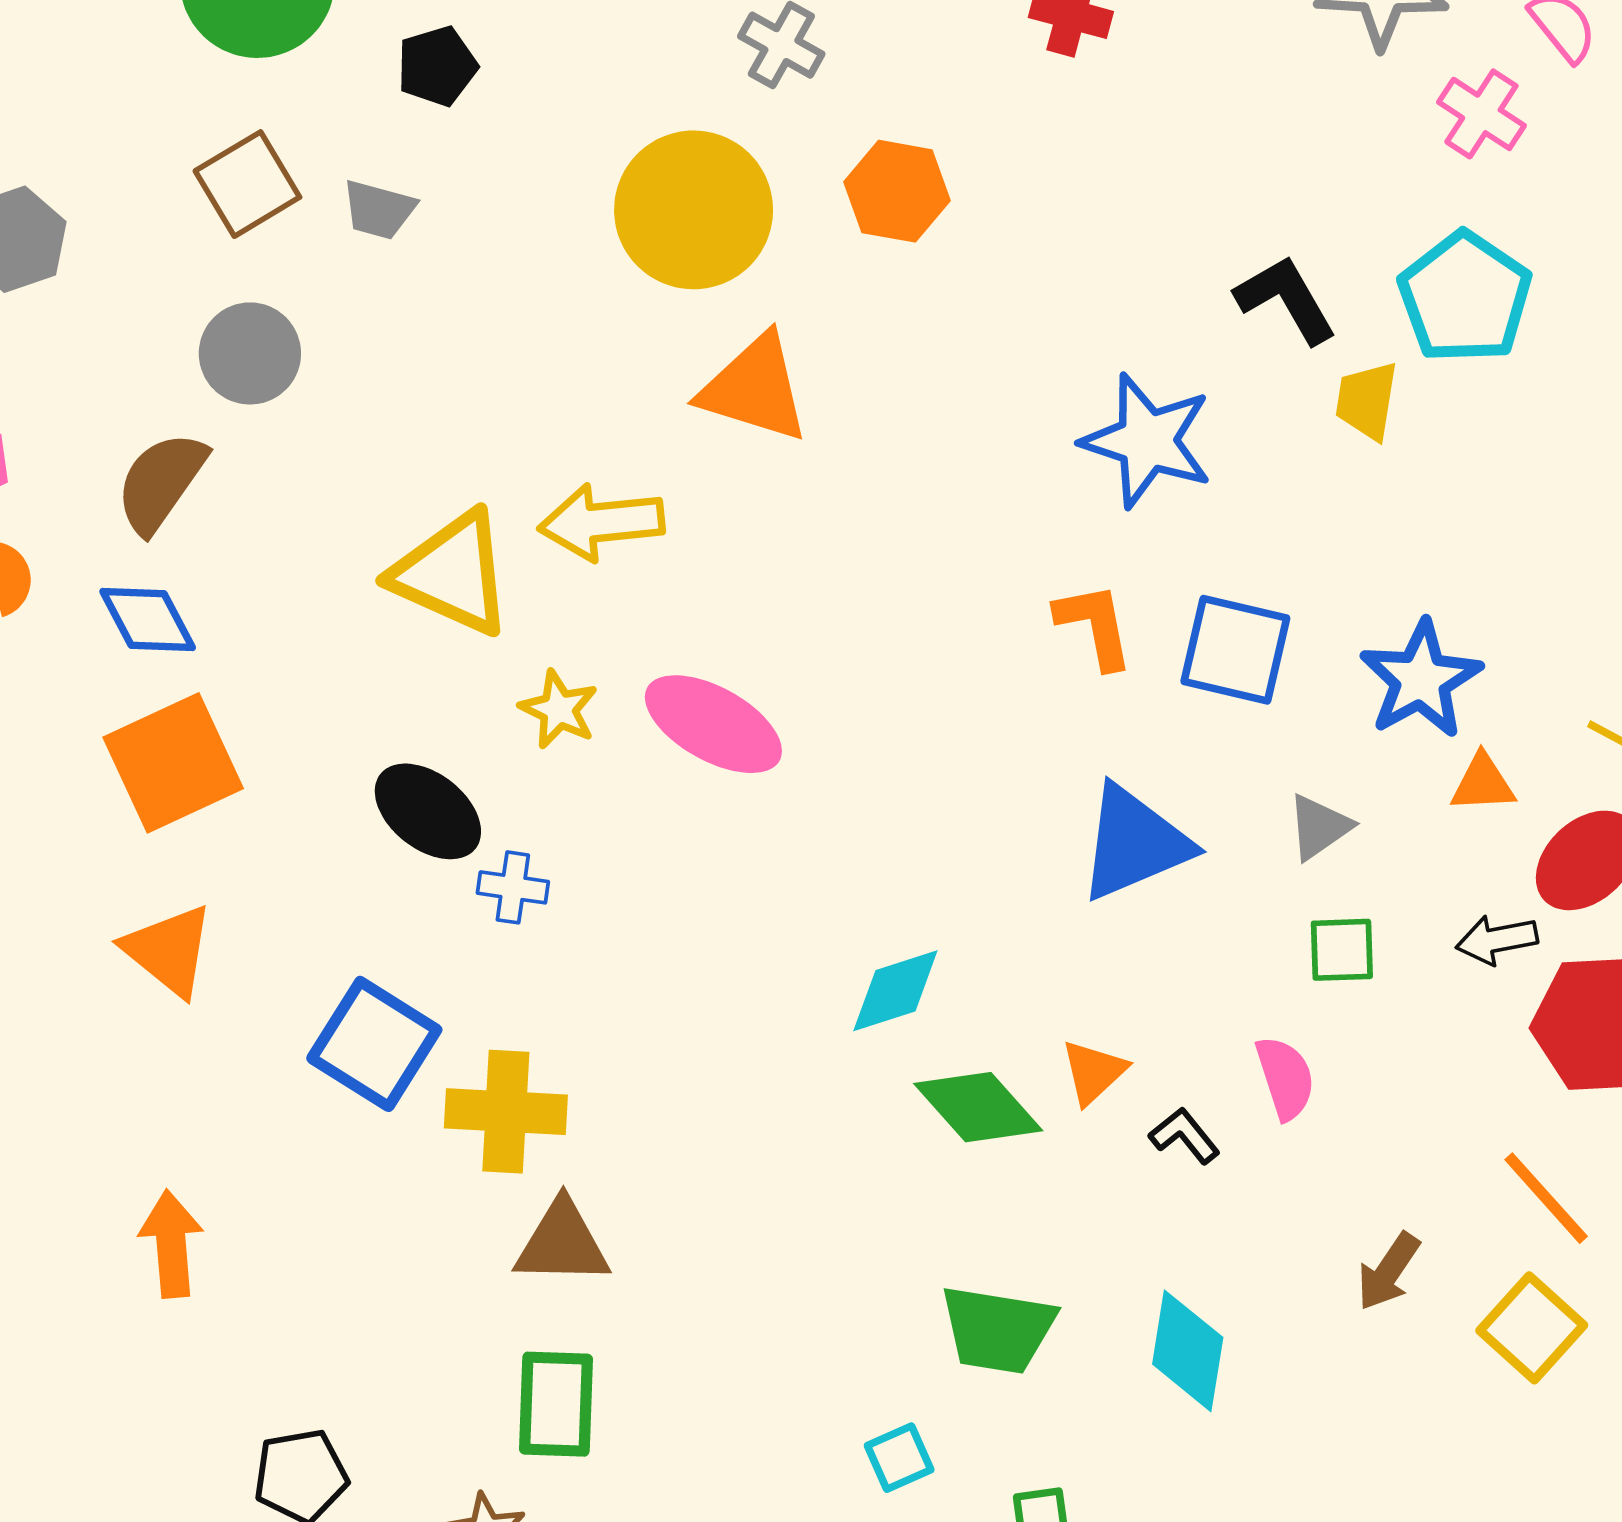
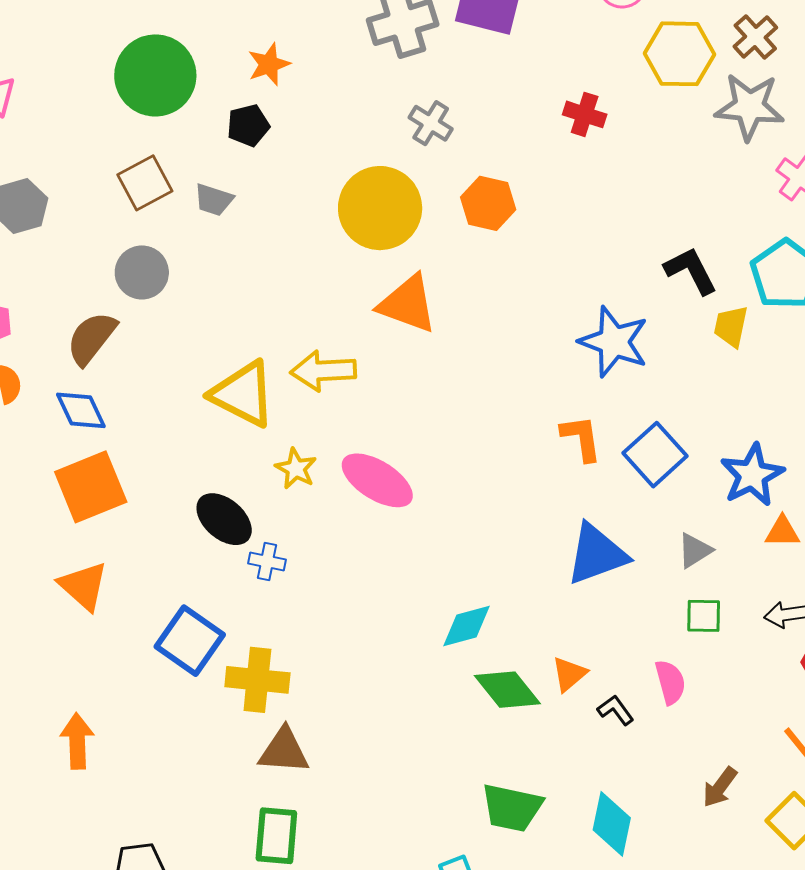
blue square: (1235, 650) -> (655, 455), turned 32

